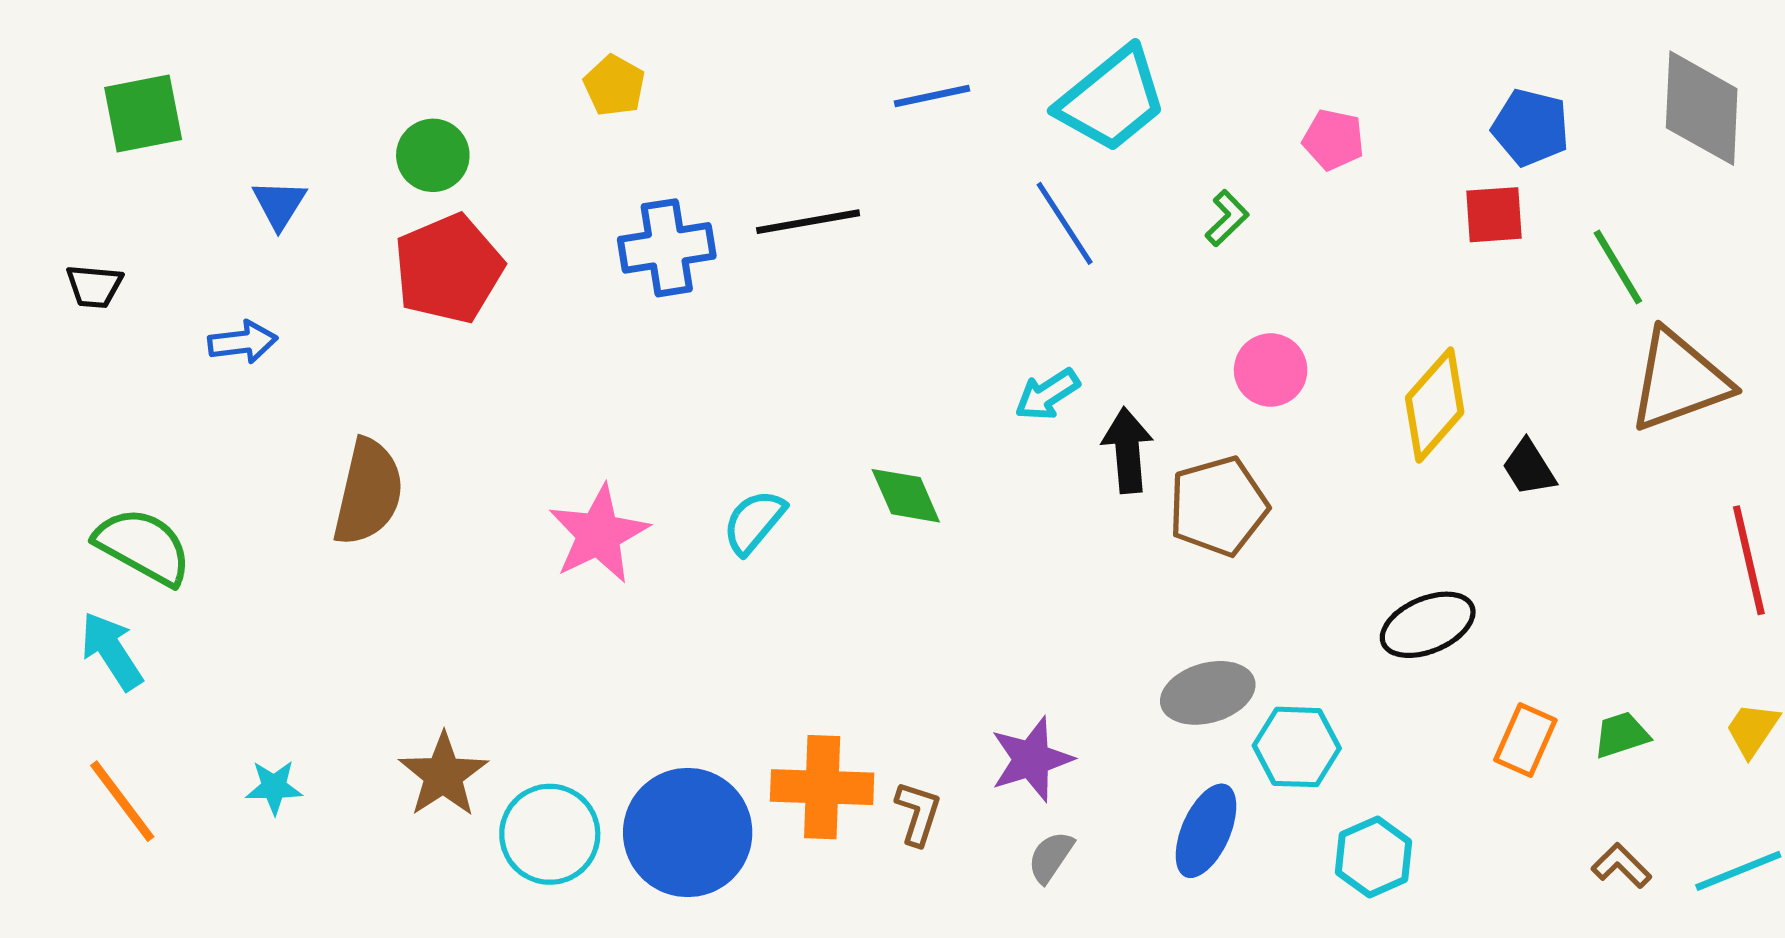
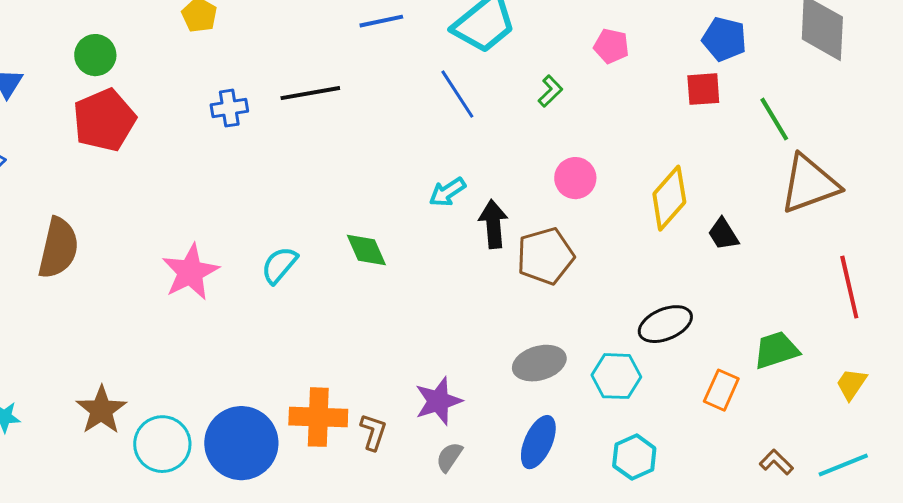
blue cross: (667, 248) -> (229, 108), size x0.7
green trapezoid: (1621, 735) -> (776, 350), moved, size x1.4
cyan hexagon: (1297, 747) -> (616, 376), moved

